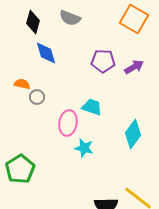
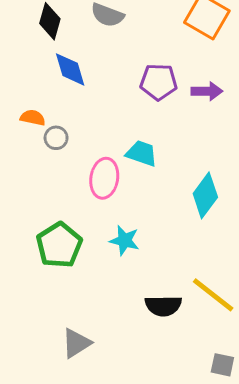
purple arrow: (134, 67) -> (207, 91), turned 30
cyan star: (84, 148) -> (124, 240), moved
green pentagon: (20, 169) -> (59, 245), moved

